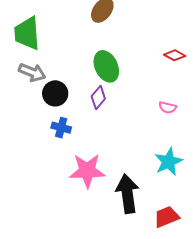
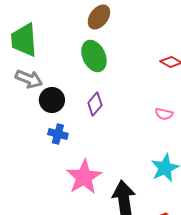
green ellipse: (106, 66) -> (94, 56), moved
pink star: (87, 171) -> (84, 177), turned -30

